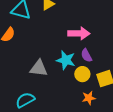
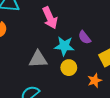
pink arrow: (79, 33) -> (50, 18), moved, turned 75
yellow circle: (82, 74) -> (69, 68), moved

